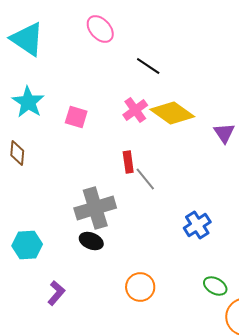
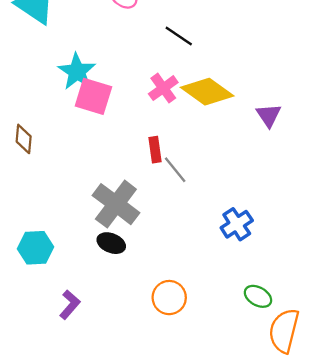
cyan star: (28, 102) -> (77, 72), moved
pink square: (76, 117) -> (93, 96), size x1.4
gray cross: (95, 208) -> (116, 204), turned -36

